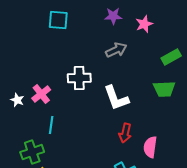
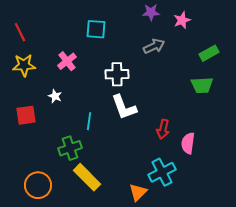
cyan square: (58, 20) -> (96, 29), moved
pink cross: (41, 94) -> (67, 61), moved
white L-shape: (116, 98) -> (124, 107), moved

